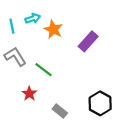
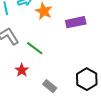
purple rectangle: (88, 41) -> (76, 22), turned 36

